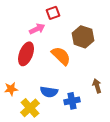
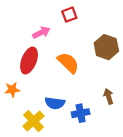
red square: (53, 13) -> (69, 15), moved
brown hexagon: (83, 37) -> (106, 47), moved
orange star: (11, 89) -> (12, 90), moved

